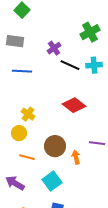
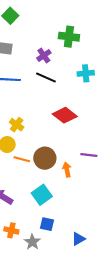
green cross: (90, 32) -> (69, 37), moved, turned 36
black line: (70, 65) -> (46, 77), moved
orange line: (27, 157) -> (22, 159), moved

